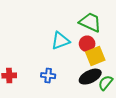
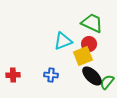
yellow square: (95, 56) -> (83, 56), moved
black ellipse: (90, 77) -> (92, 76), turned 70

